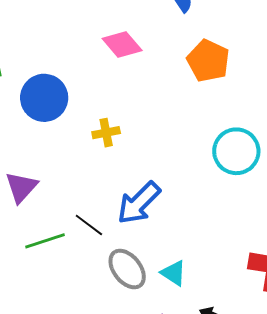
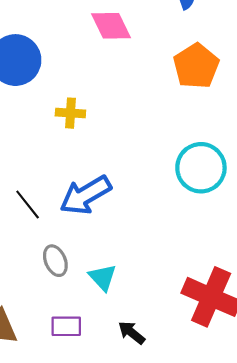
gray ellipse: (127, 269) -> (55, 261), size x0.7

